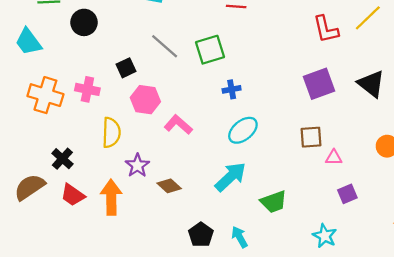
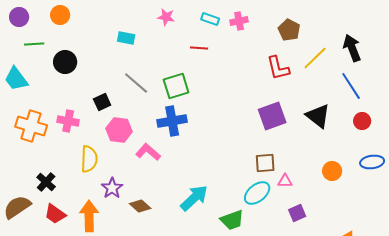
blue cross: (232, 89) -> (172, 121), moved, size x1.8
cyan ellipse: (243, 130) -> (257, 193), moved

